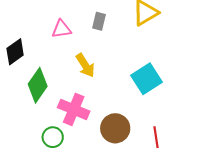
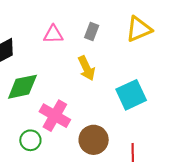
yellow arrow: (85, 65) -> (87, 68), moved
green diamond: (38, 85) -> (22, 87), turned 36

